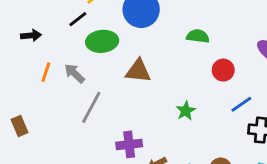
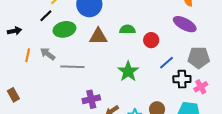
green semicircle: (198, 36) -> (128, 29), moved
brown triangle: (138, 71) -> (98, 36), moved
gray line: (91, 107) -> (72, 67), moved, turned 70
green star: (186, 111) -> (128, 71), size x1.5

